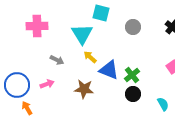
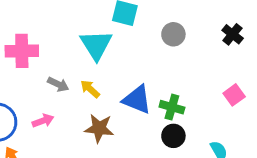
pink cross: (37, 26) -> (22, 51), moved
yellow arrow: (90, 57) -> (90, 89), moved
green cross: (132, 75) -> (172, 107), turned -35

